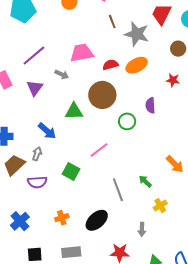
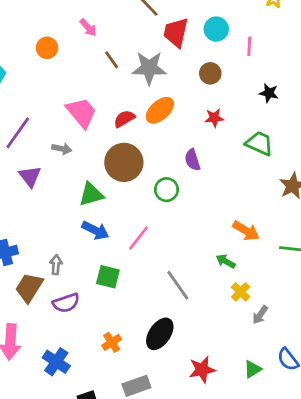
pink trapezoid: (82, 53) -> (81, 113), turned 75
blue arrow: (47, 131) -> (95, 230), moved
green arrow: (145, 181) -> (226, 261), moved
gray arrow: (142, 229) -> (260, 315), moved, turned 48

